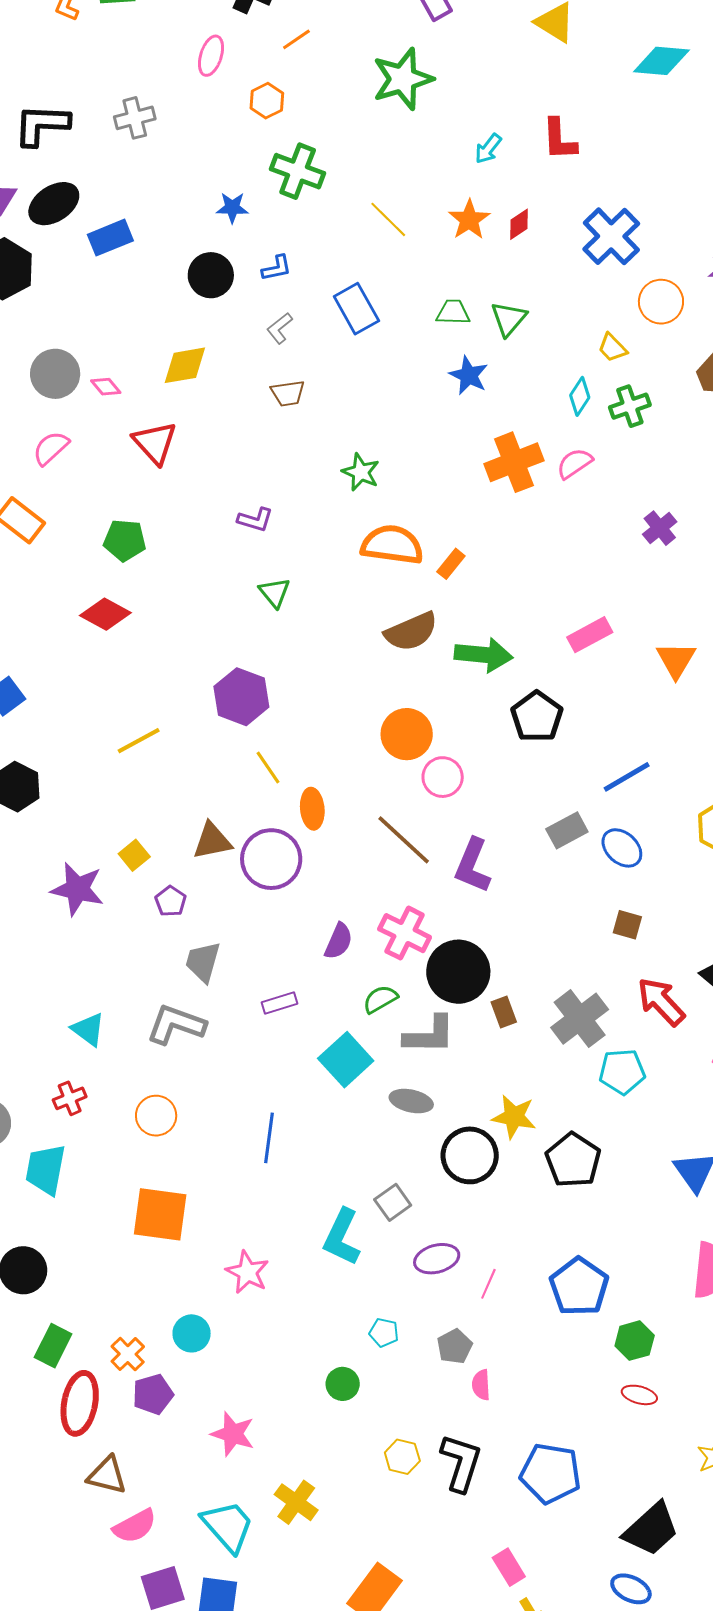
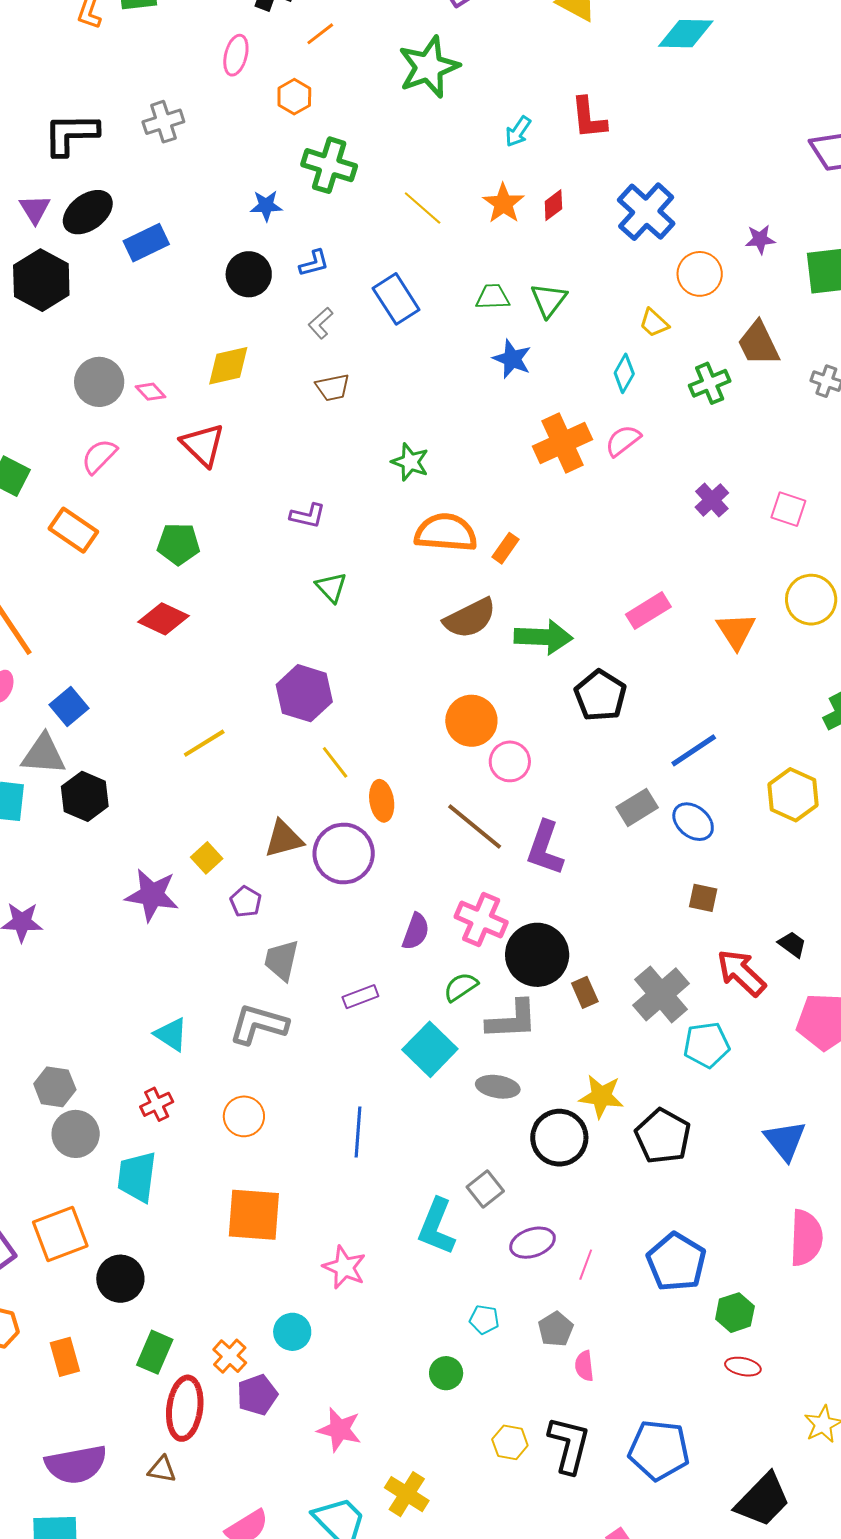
green cross: (630, 406) -> (710, 383), moved
brown triangle: (107, 1475) -> (162, 1469), moved, size x0.7

